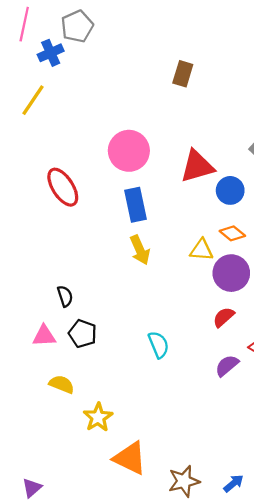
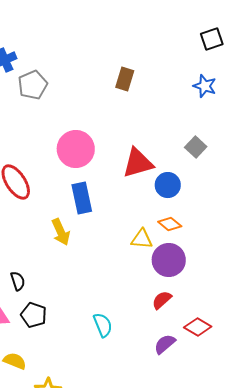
gray pentagon: (77, 26) -> (33, 85), moved
yellow arrow: (140, 250) -> (61, 232), moved

